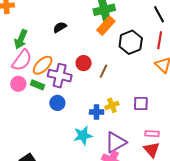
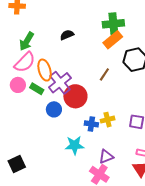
red circle: (84, 63) -> (75, 96), moved, size x1.5
orange ellipse: (43, 65) -> (45, 70), turned -70
brown line: (103, 71) -> (104, 74), moved
purple cross: (60, 76) -> (60, 83), turned 30
purple triangle: (116, 142) -> (106, 157), size x0.7

